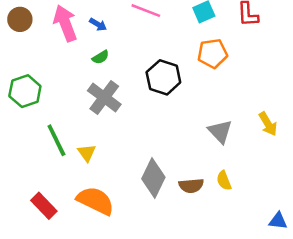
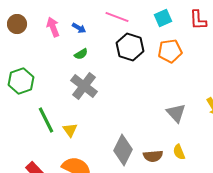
pink arrow: (65, 23) -> (53, 27), size x0.7
black hexagon: (163, 77) -> (130, 47), moved

